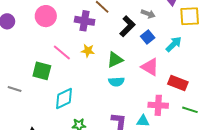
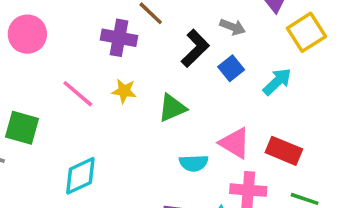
pink circle: (46, 16) -> (27, 34), moved
yellow square: (190, 16) -> (306, 32), turned -30
pink triangle: (150, 67) -> (235, 143), moved
green square: (42, 71) -> (22, 128), moved
cyan semicircle: (116, 82) -> (194, 163), moved

